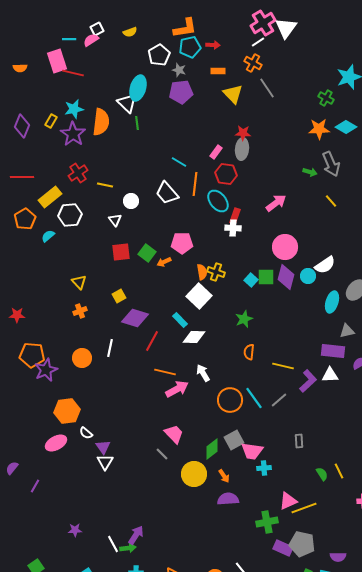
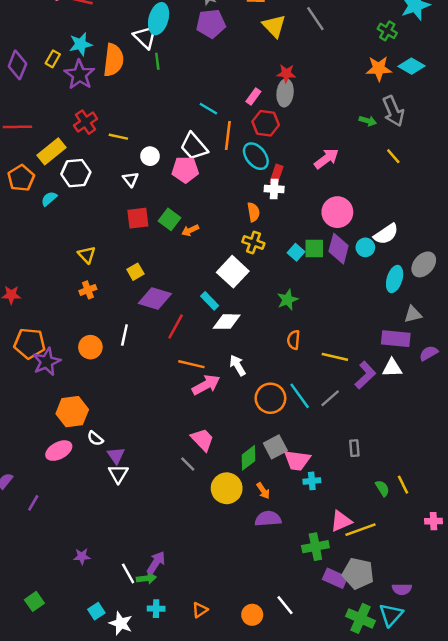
pink pentagon: (182, 243) -> (185, 170), moved
orange semicircle: (202, 272) -> (253, 212), moved

